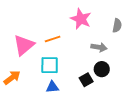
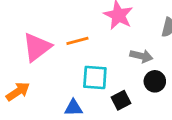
cyan square: (50, 65) -> (95, 78), moved
black circle: (102, 69) -> (155, 81), moved

